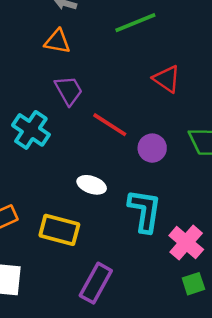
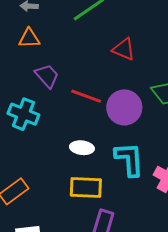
purple circle: (152, 148) -> (124, 107), size x1.5
yellow rectangle: (59, 230) -> (86, 188), moved

